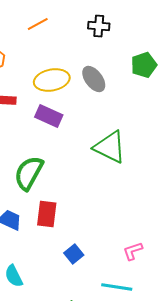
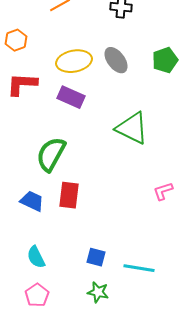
green pentagon: (144, 65) -> (165, 60), moved
pink L-shape: (133, 251) -> (163, 191), moved
blue square: (74, 254) -> (96, 257), moved, turned -36

